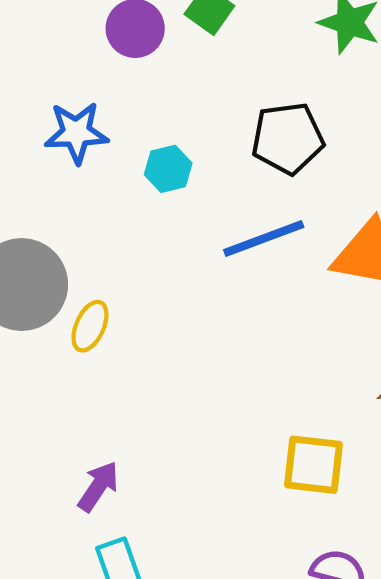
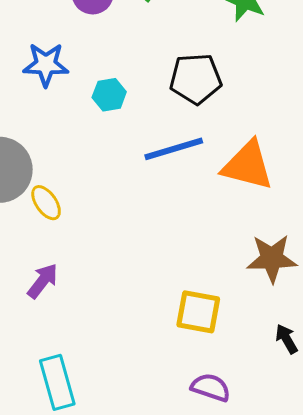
yellow ellipse: (90, 326) -> (46, 203), turned -63
purple arrow: (98, 486) -> (43, 281), moved

